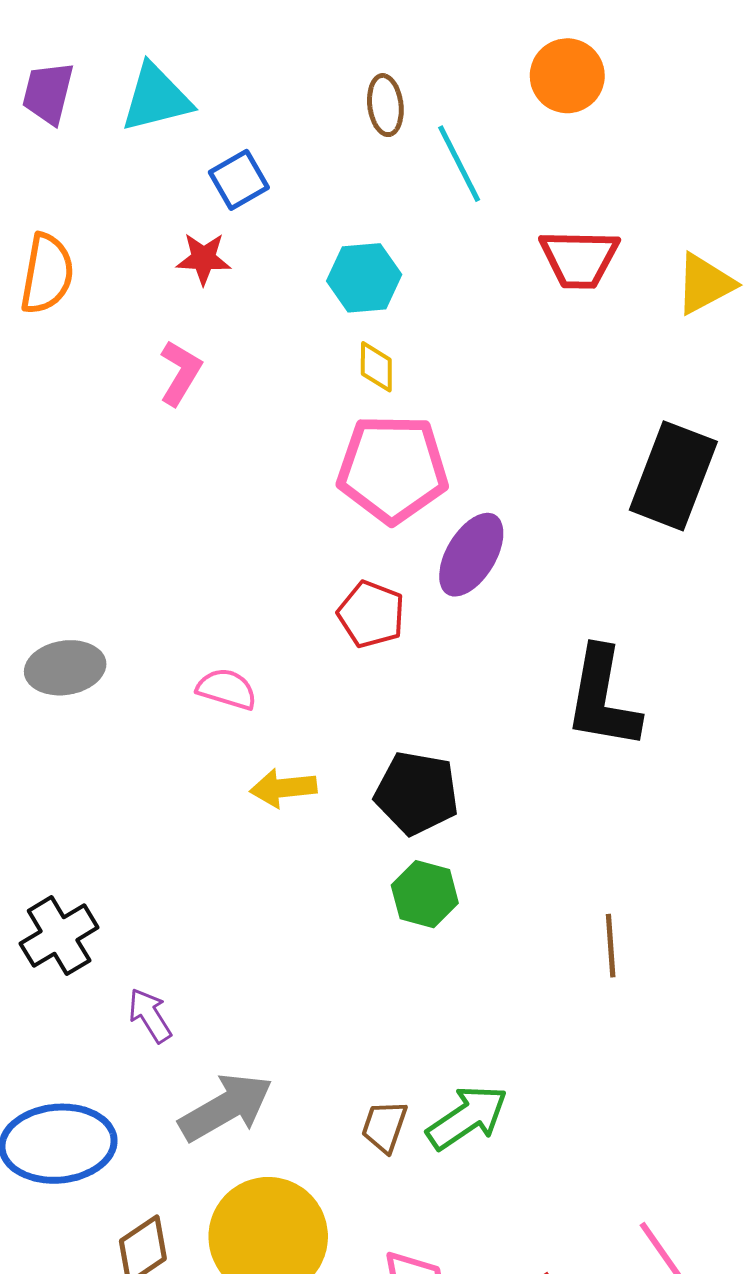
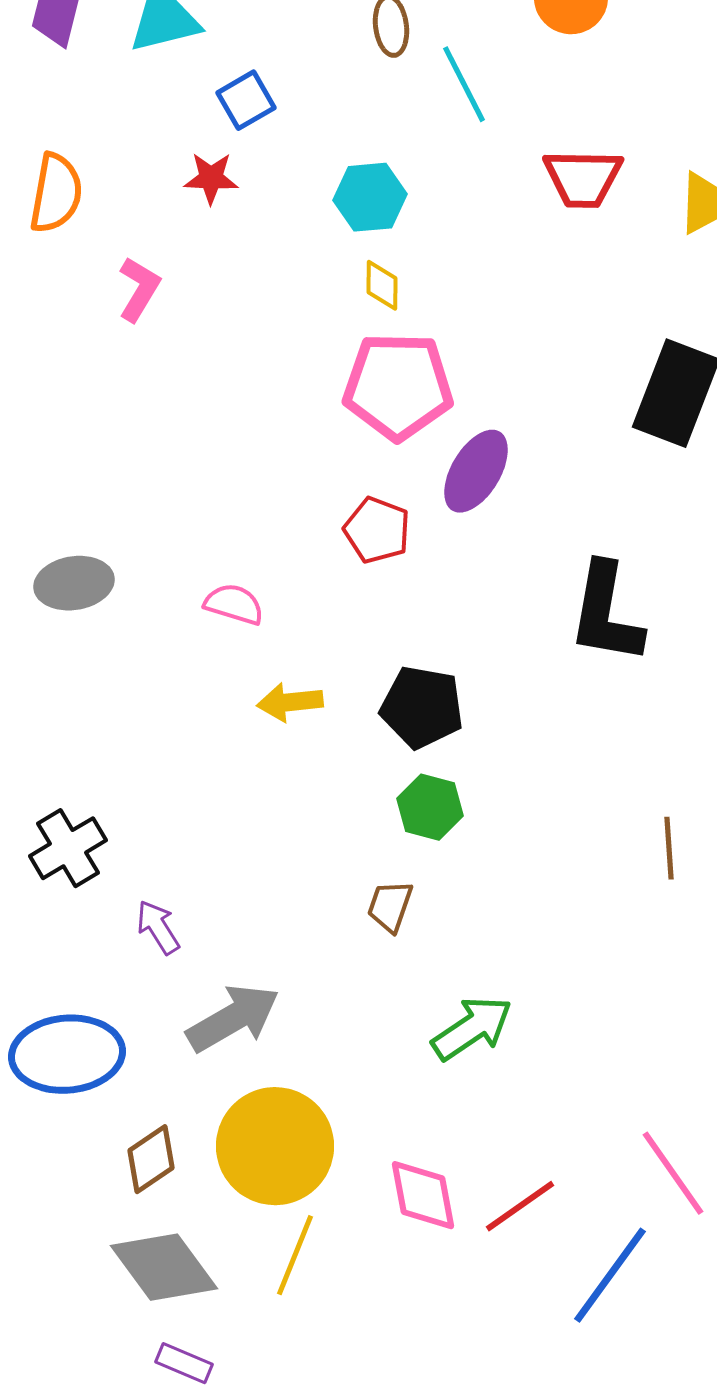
pink L-shape: (180, 373) -> (139, 289), moved
brown line: (611, 946) -> (669, 848), moved
brown trapezoid: (384, 1126) -> (390, 906), moved

